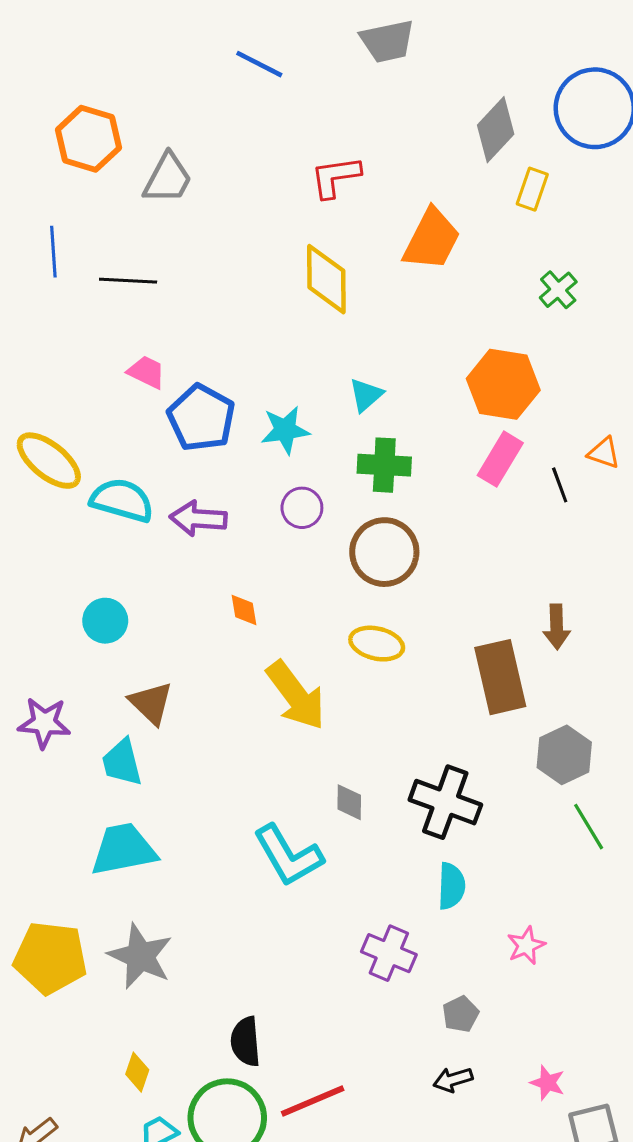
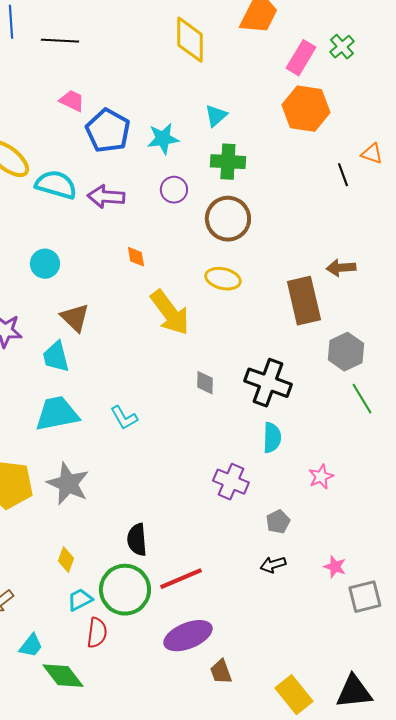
pink rectangle: (500, 459) -> (301, 58), moved
brown arrow: (557, 627) -> (341, 268), turned 88
cyan L-shape: (288, 856) -> (124, 418), moved, size x0.6

